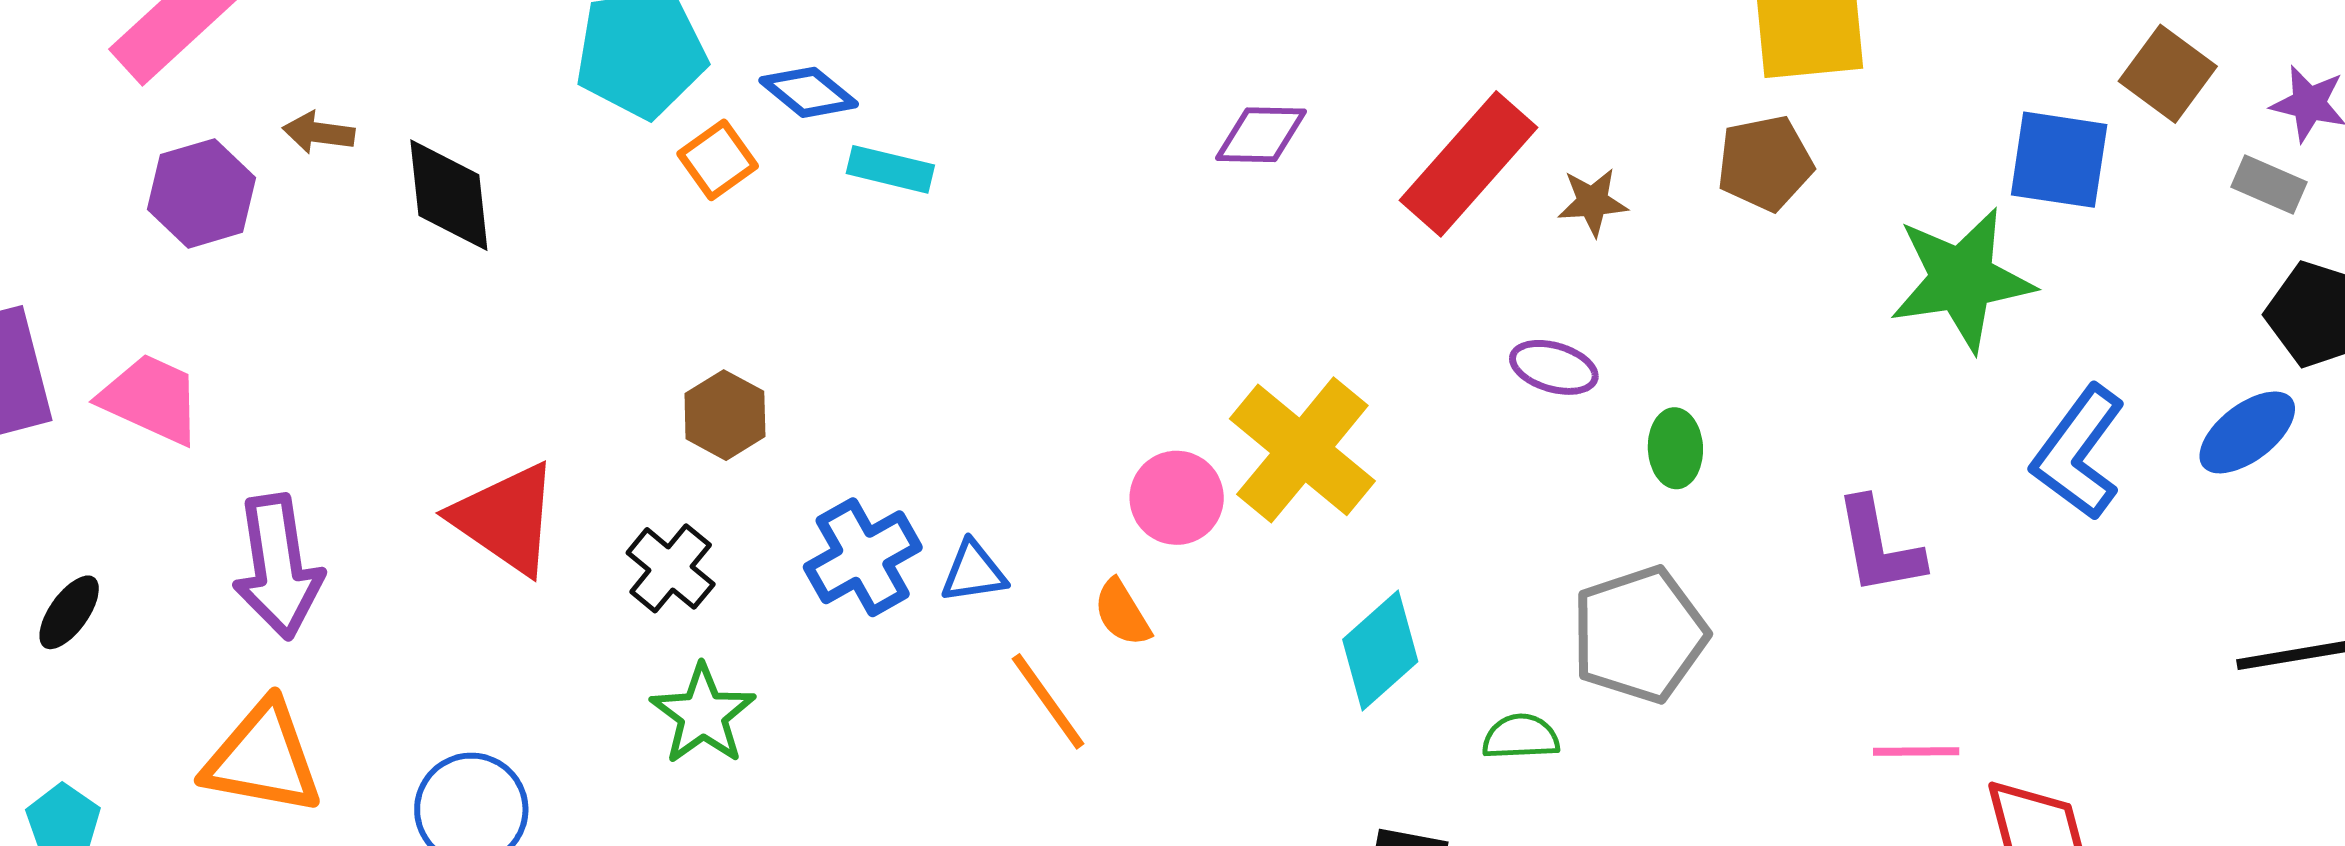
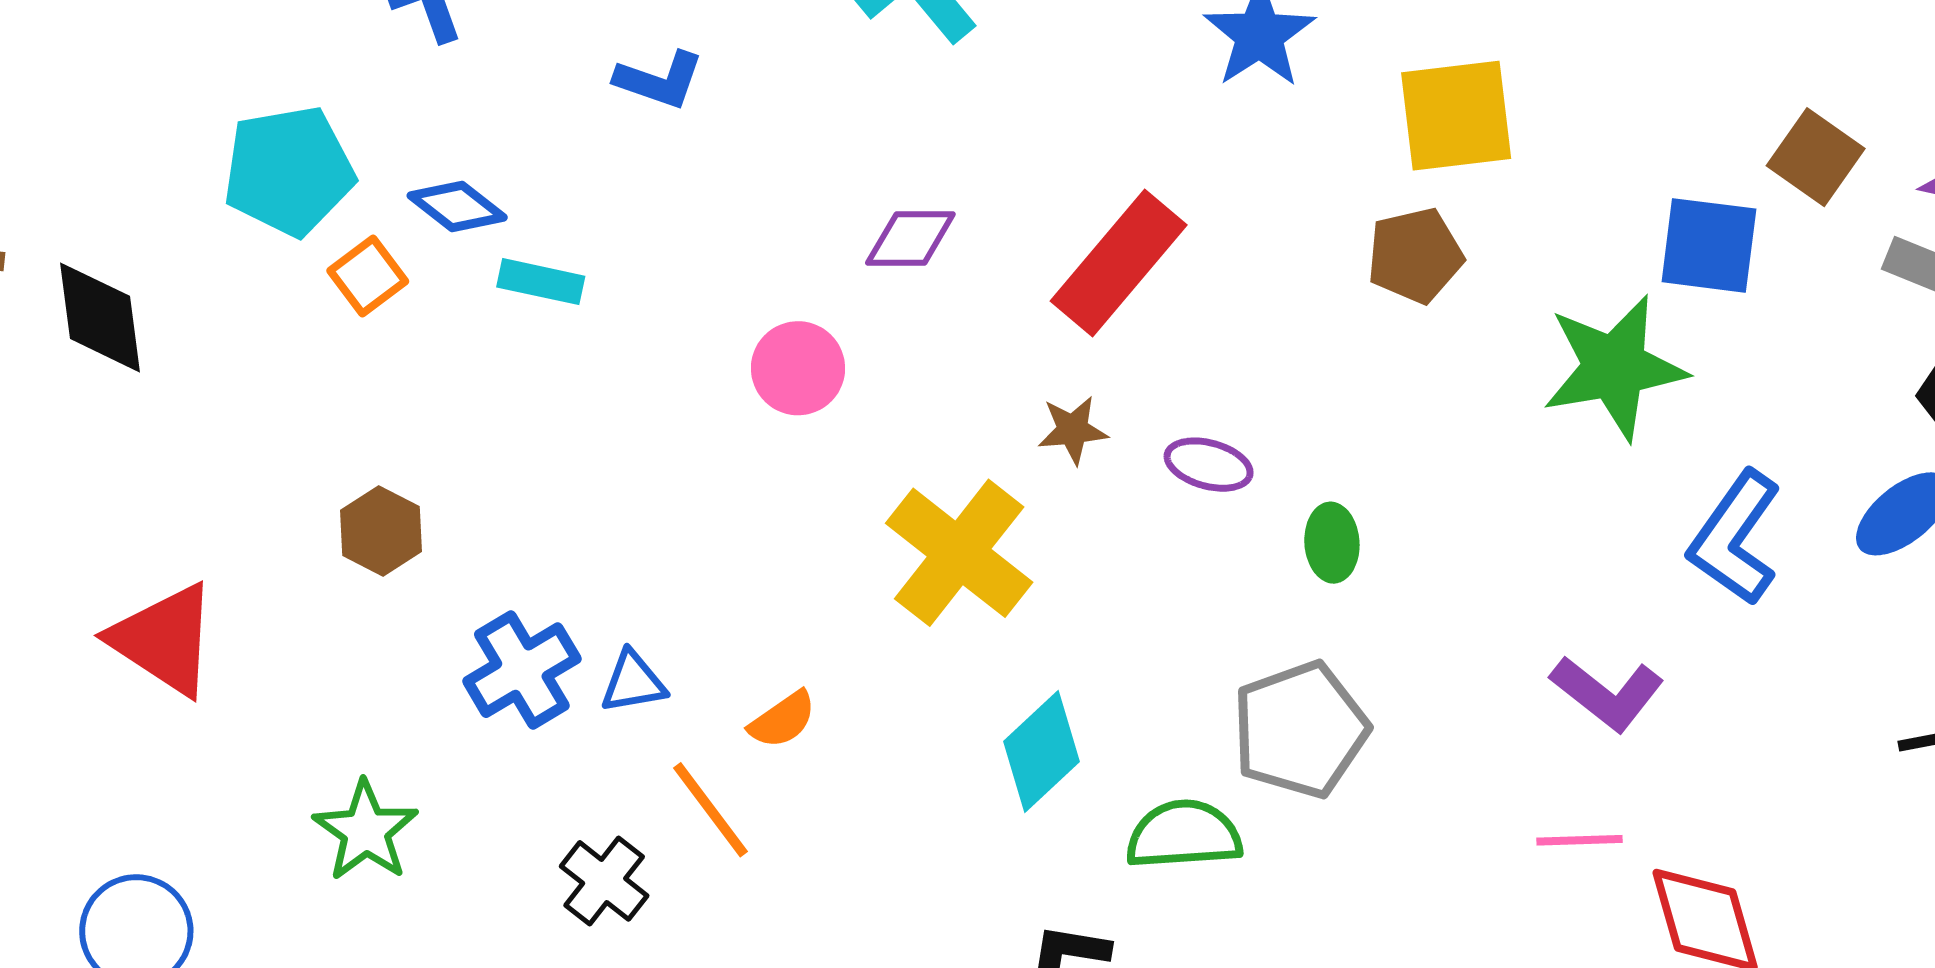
brown star: (1593, 202) -> (1073, 430), moved
pink circle: (1177, 498) -> (798, 368), moved
purple L-shape: (1879, 547) -> (1607, 693), moved, turned -40
black cross: (671, 568) -> (604, 881), moved
orange semicircle: (1122, 613) -> (783, 720), turned -92
green semicircle: (1521, 737) -> (1184, 835), size x1.5

